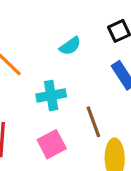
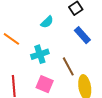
pink square: (52, 144) -> (45, 84), turned -30

